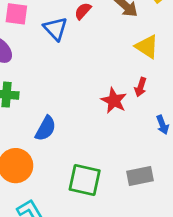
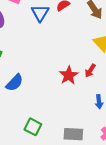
green square: (85, 180) -> (33, 127), size x0.7

